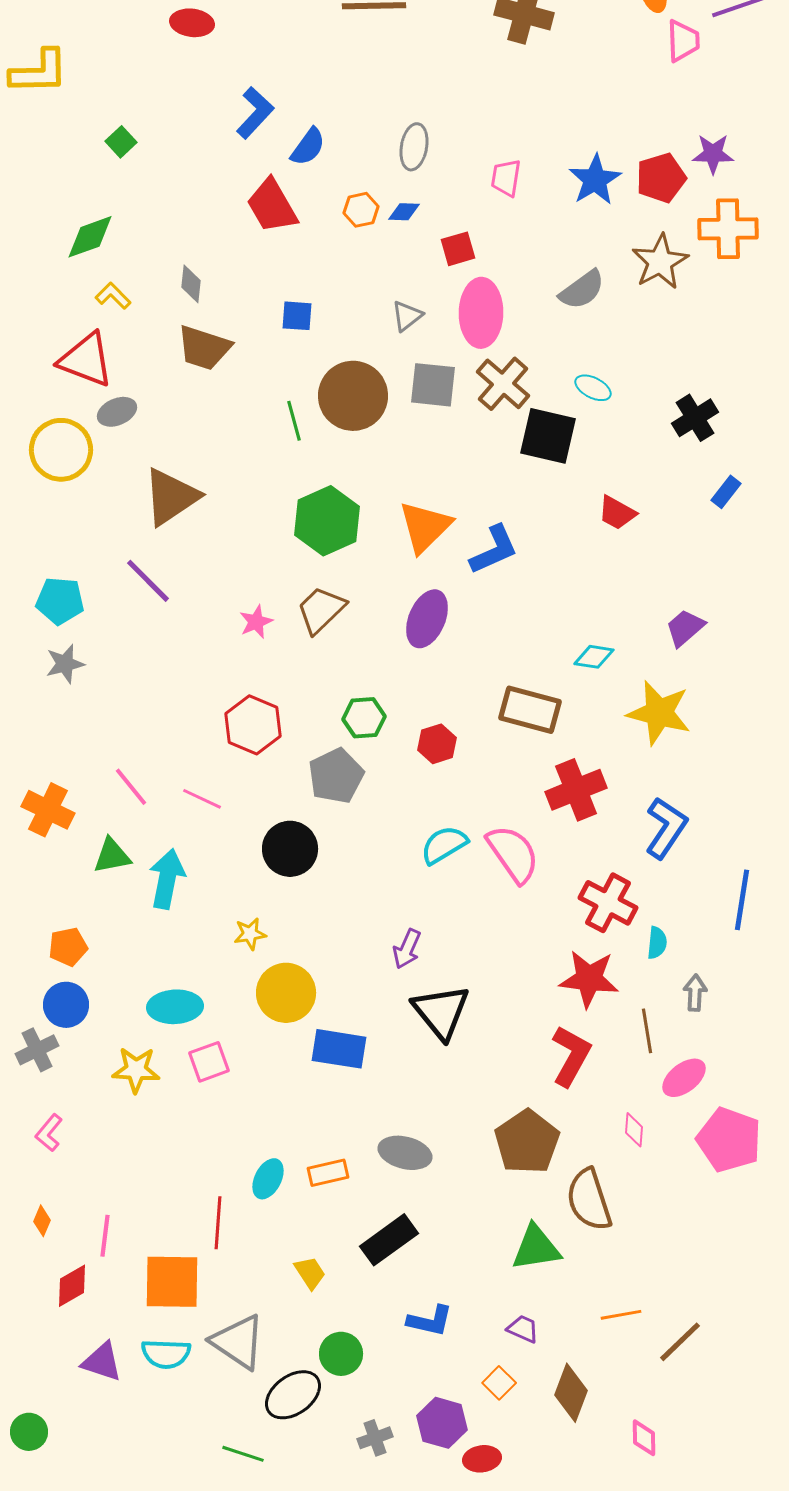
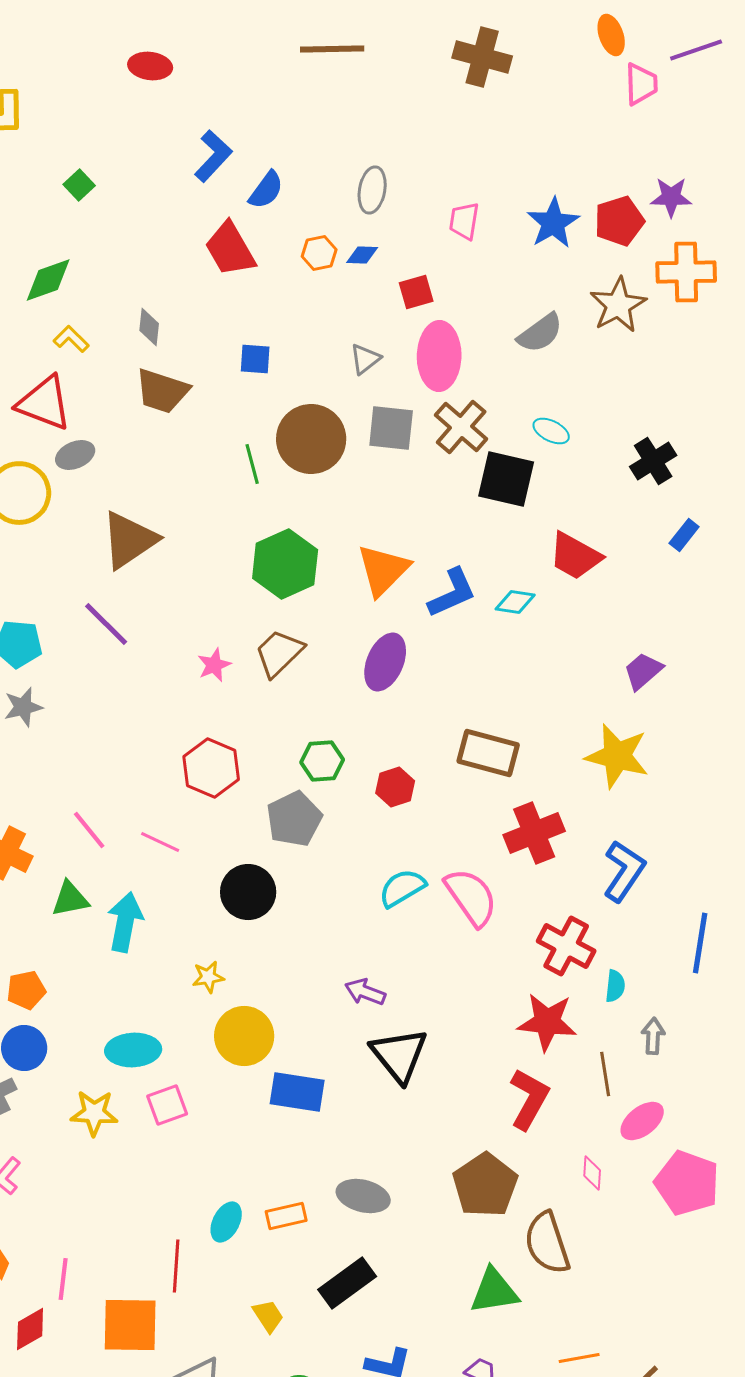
red trapezoid: (617, 513) -> (575, 556), size x1.4
cyan diamond: (594, 657) -> (515, 602), moved
purple arrow: (407, 949) -> (365, 992), turned 87

